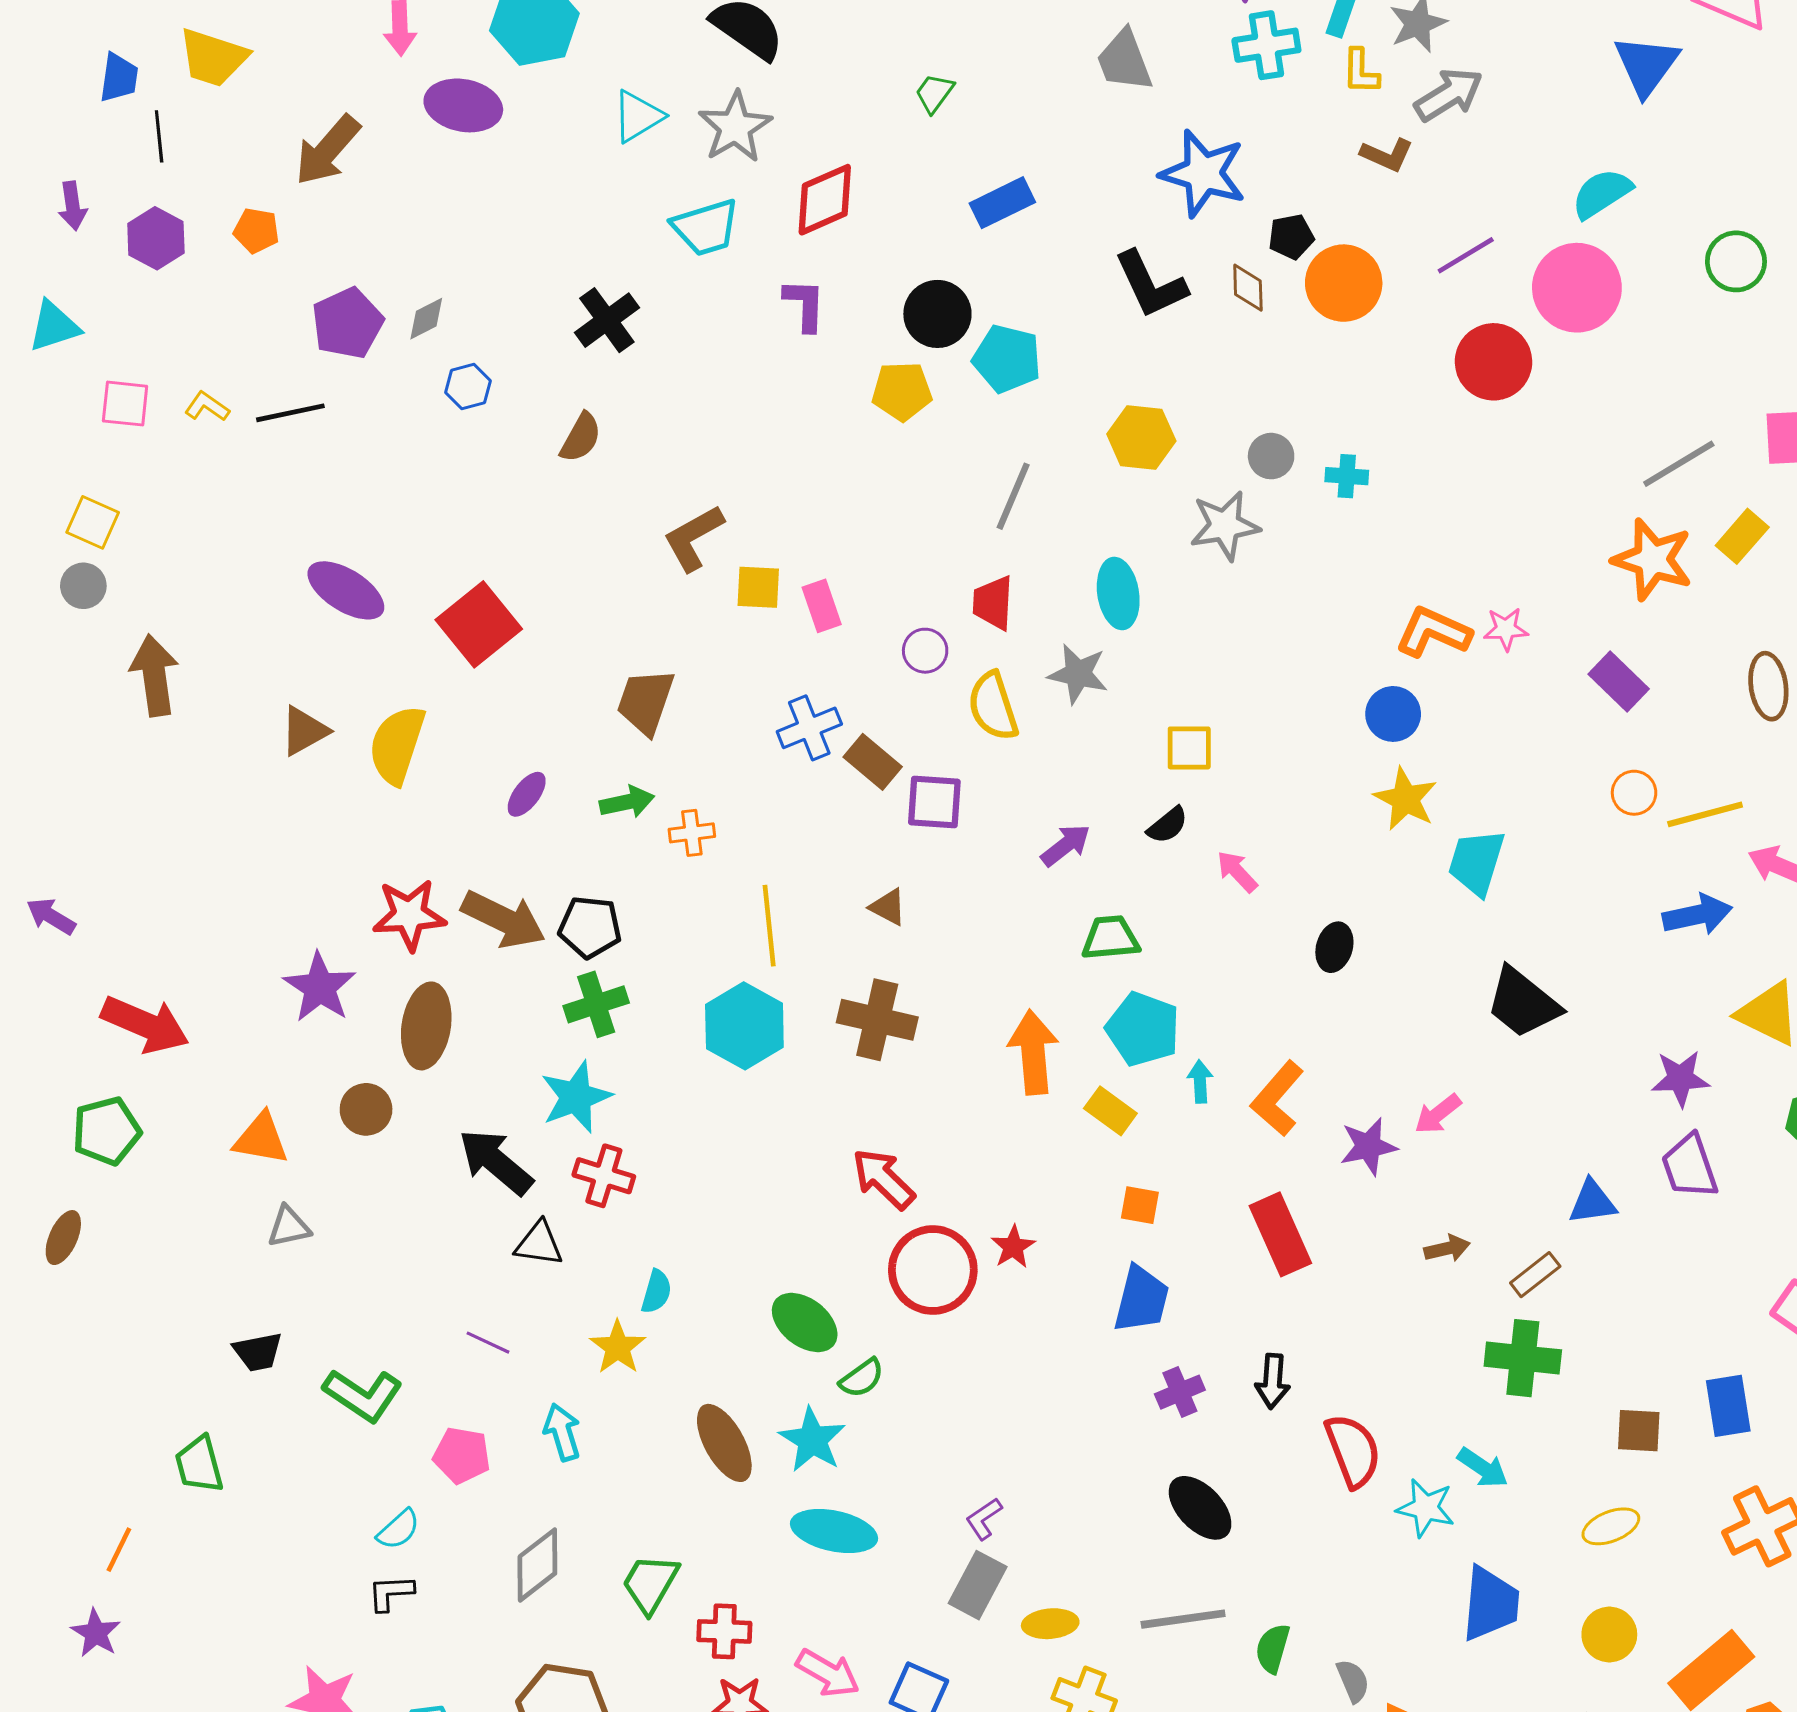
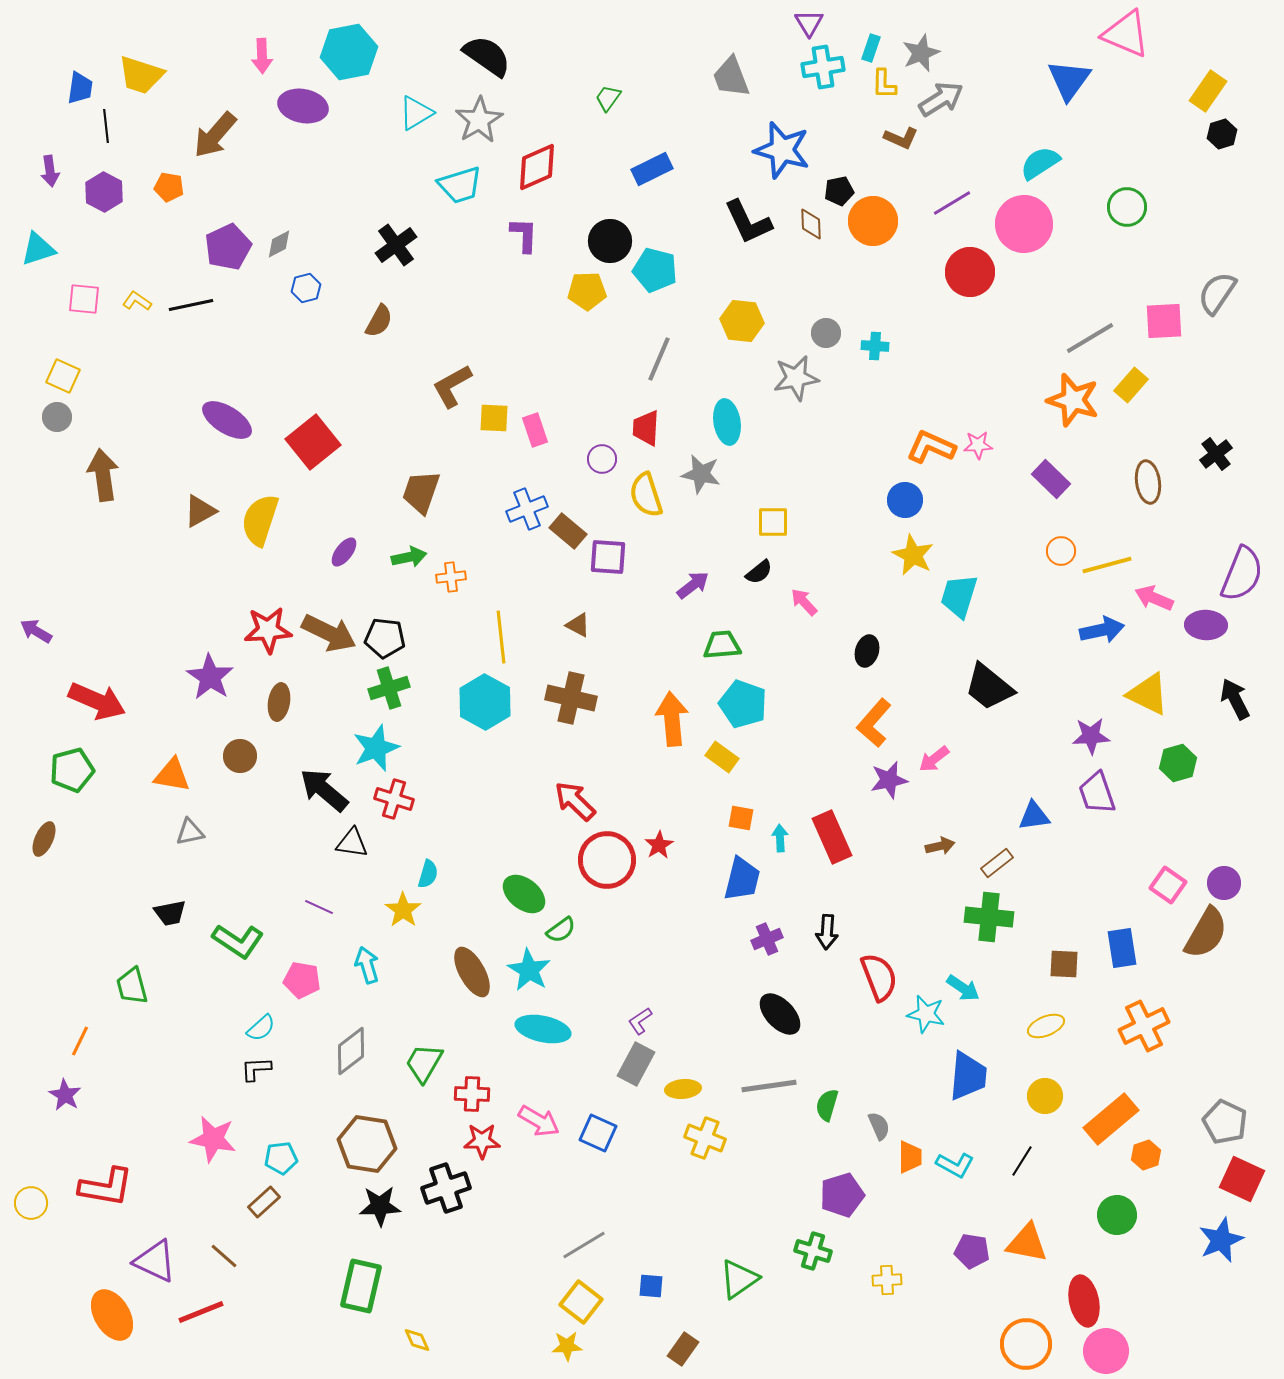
brown ellipse: (426, 1026) -> (279, 702), size x0.7
cyan arrow: (1200, 1082) -> (780, 838), moved
orange L-shape: (1277, 1099) -> (874, 723), moved

